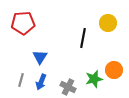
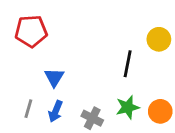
yellow circle: (108, 23) -> (159, 39), moved
black line: (83, 38) -> (128, 64), moved
orange circle: (114, 70) -> (160, 111), moved

